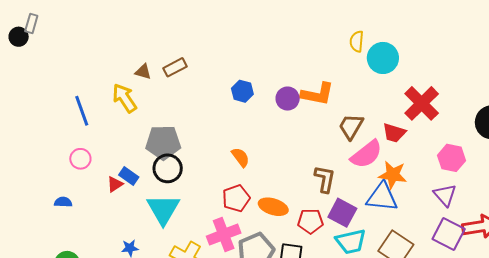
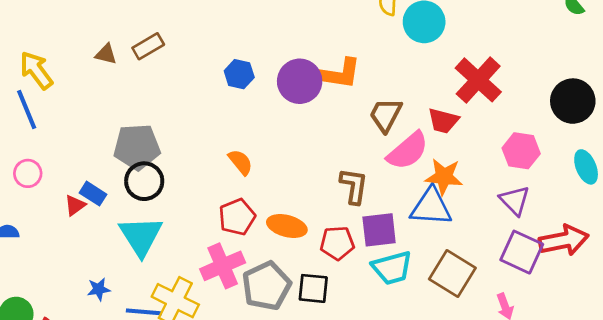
yellow arrow: (124, 98) -> (36, 70), moved
purple circle: (288, 99) -> (300, 81), size x1.4
purple square: (342, 213) -> (379, 230), turned -32

